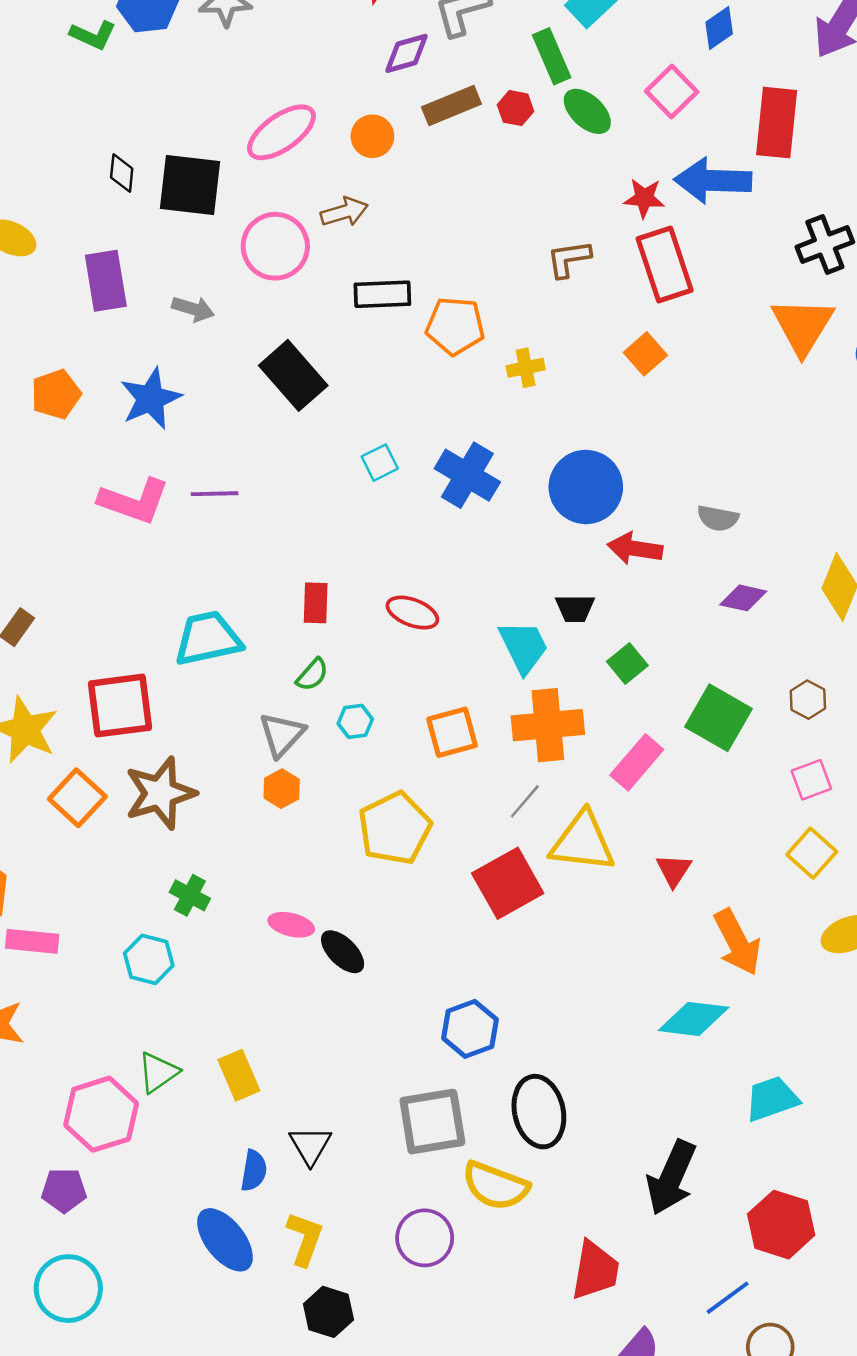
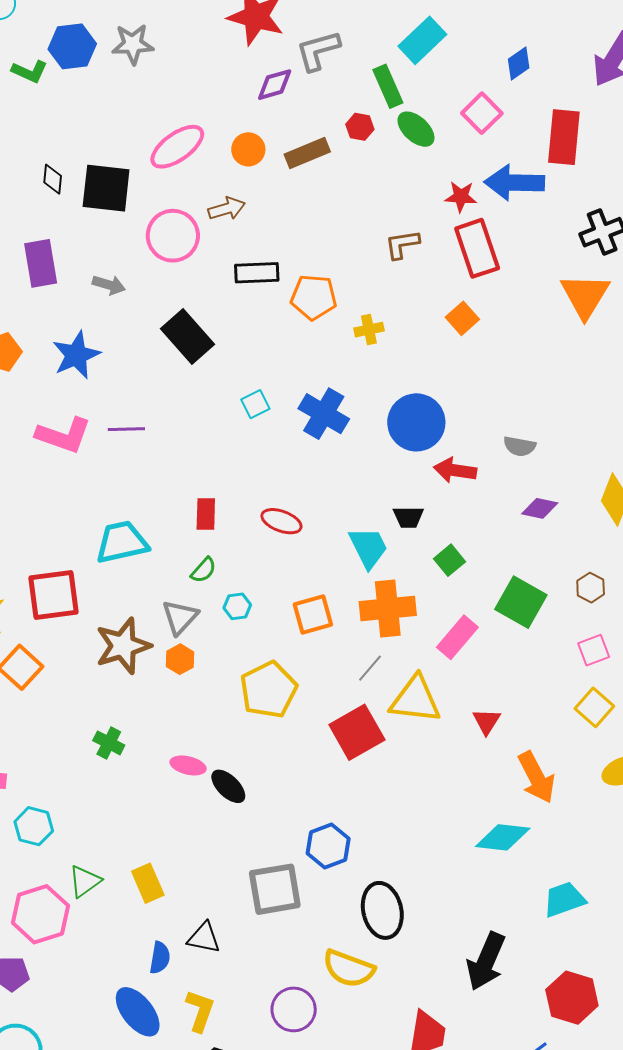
brown rectangle: (451, 106) -> (307, 153), moved
brown star: (160, 793) -> (123, 646), moved
cyan hexagon: (149, 959) -> (34, 826), moved
gray square: (432, 1122) -> (275, 889), moved
black triangle: (310, 1145) -> (204, 938), turned -48

